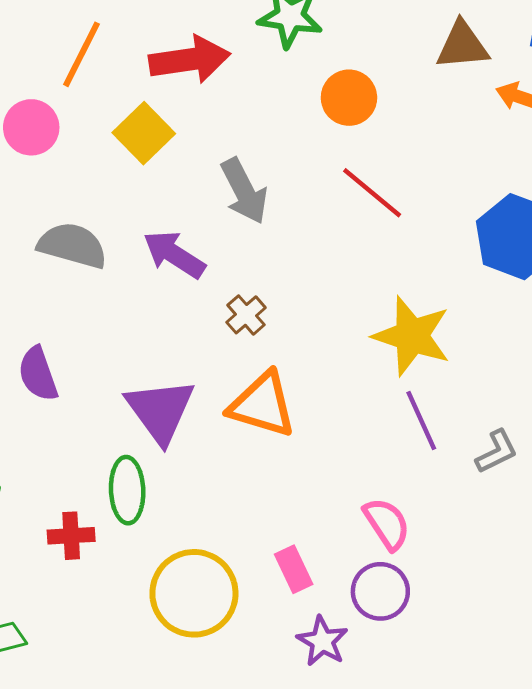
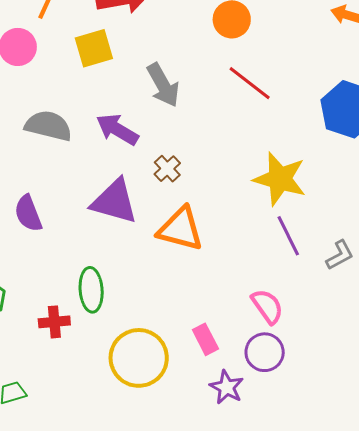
yellow square: (144, 133) -> (94, 48), turned 30
purple triangle: (160, 411) -> (114, 201), moved, turned -36

